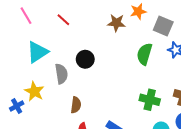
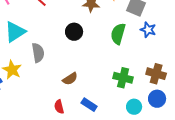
black circle: (85, 59) -> (74, 32), moved
brown semicircle: (76, 105) -> (70, 79), moved, turned 49

